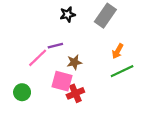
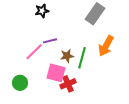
black star: (68, 14) -> (42, 11), moved
orange arrow: (118, 51) -> (106, 46), size x1.5
green line: (122, 71) -> (82, 58), moved, turned -50

